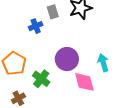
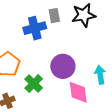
blue cross: (36, 26) -> (35, 28), size x1.5

